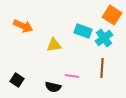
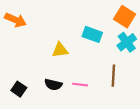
orange arrow: (23, 26) -> (15, 20), moved
cyan cross: (104, 38) -> (127, 42), moved
black semicircle: (53, 87) -> (53, 85), moved

